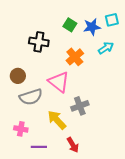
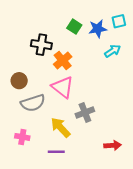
orange cross: (75, 57) -> (63, 61), moved
red arrow: (73, 145) -> (113, 145), moved, turned -63
purple line: (39, 147) -> (56, 152), moved

